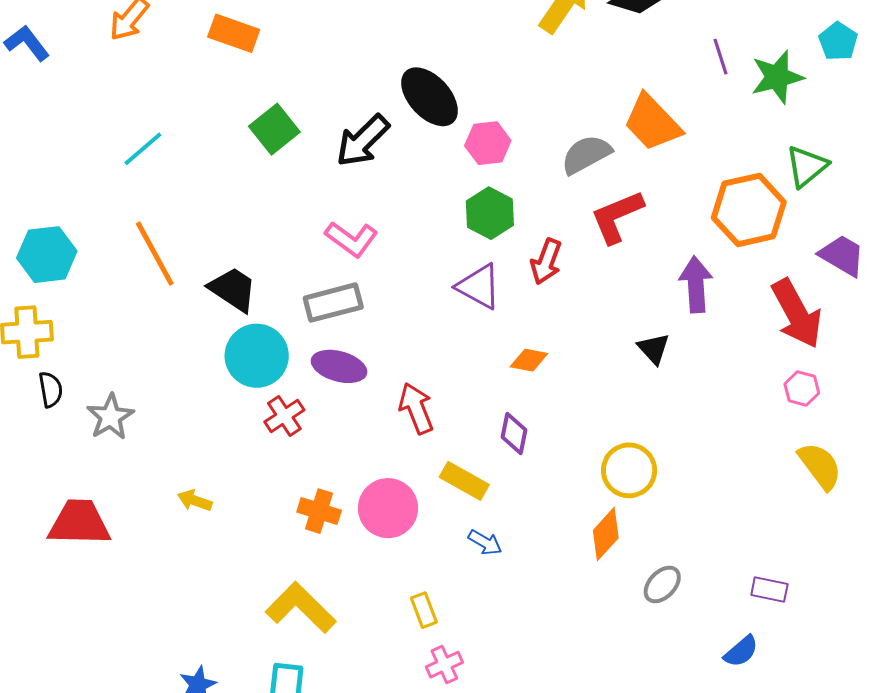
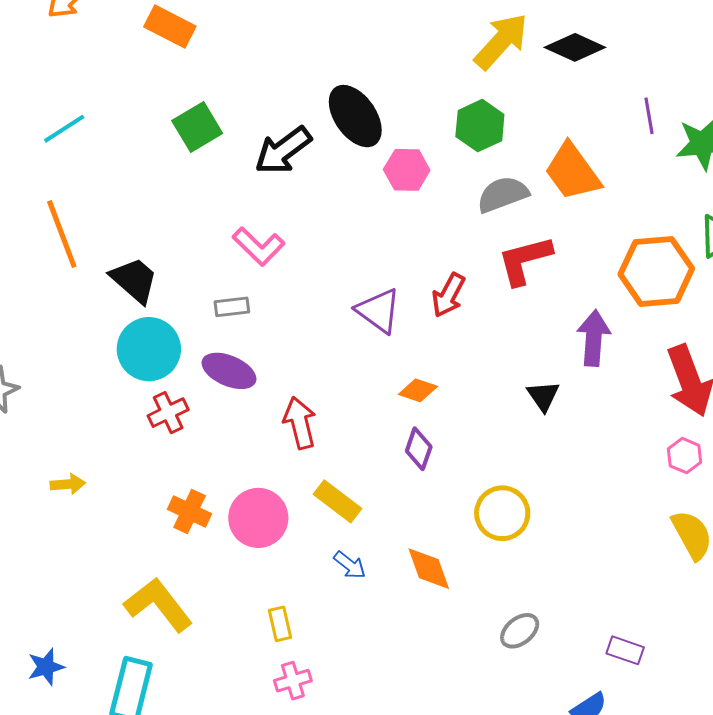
green hexagon: (490, 213) -> (480, 126), moved
gray rectangle: (333, 303) -> (232, 307), size x0.6
purple diamond: (514, 434) -> (419, 449), moved
yellow arrow: (195, 501) -> (68, 484), turned 148
orange diamond: (606, 534) -> (429, 569), moved, turned -70

